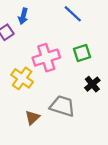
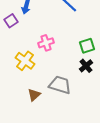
green square: (82, 53) -> (87, 46), moved
pink cross: (46, 58) -> (46, 43), size x0.7

